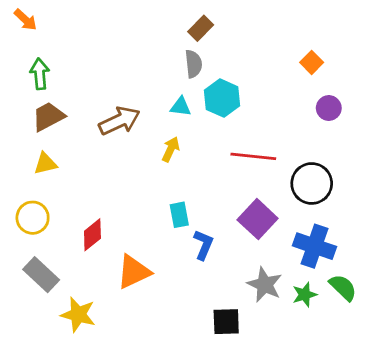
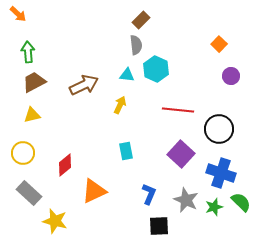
blue L-shape: (203, 245) -> (149, 194), moved

